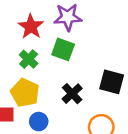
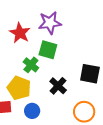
green cross: (29, 59) -> (31, 65), moved

